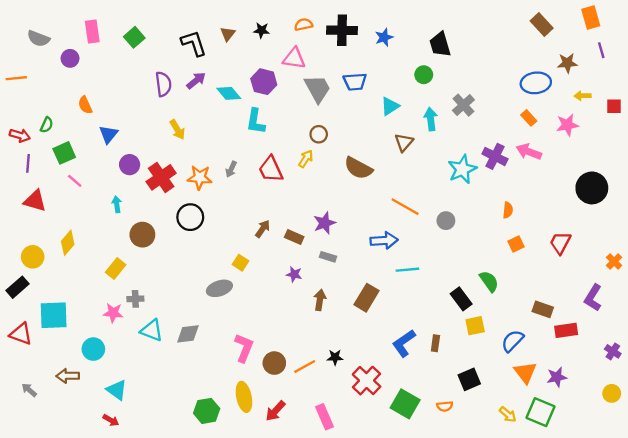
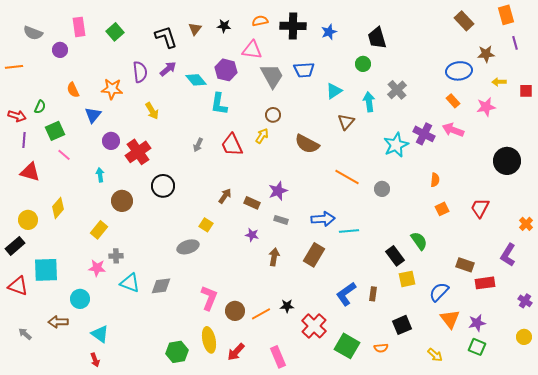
orange star: (200, 177) -> (112, 89), moved
blue arrow: (384, 240) -> (323, 219), moved
green square: (540, 412) -> (477, 347), moved, size x0.7
red arrow: (111, 420) -> (95, 360), turned 40

